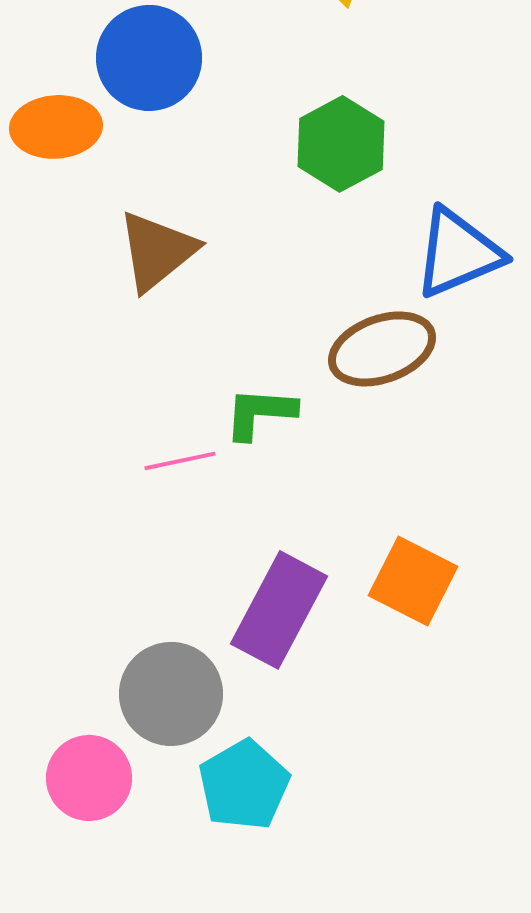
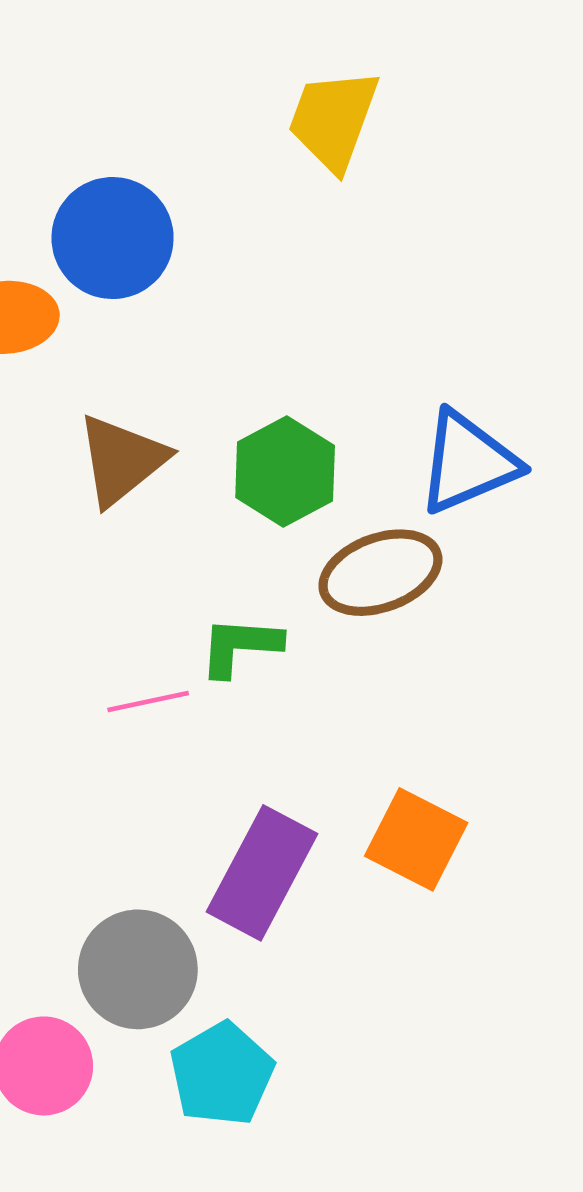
green hexagon: (341, 144) -> (285, 471), moved

